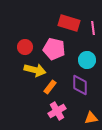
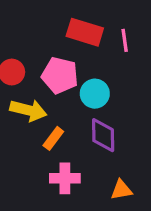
cyan circle: (87, 60) -> (95, 94), moved
pink cross: (57, 111) -> (65, 178), turned 30

